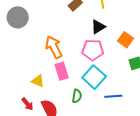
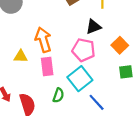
yellow triangle: (38, 81) -> (21, 56), moved, turned -32
blue line: (113, 96) -> (97, 102), turned 42

